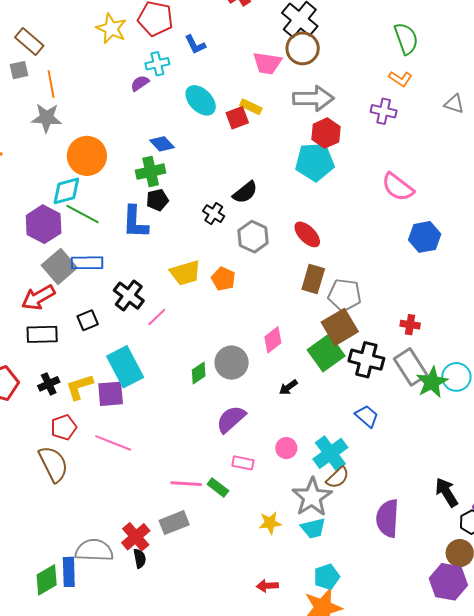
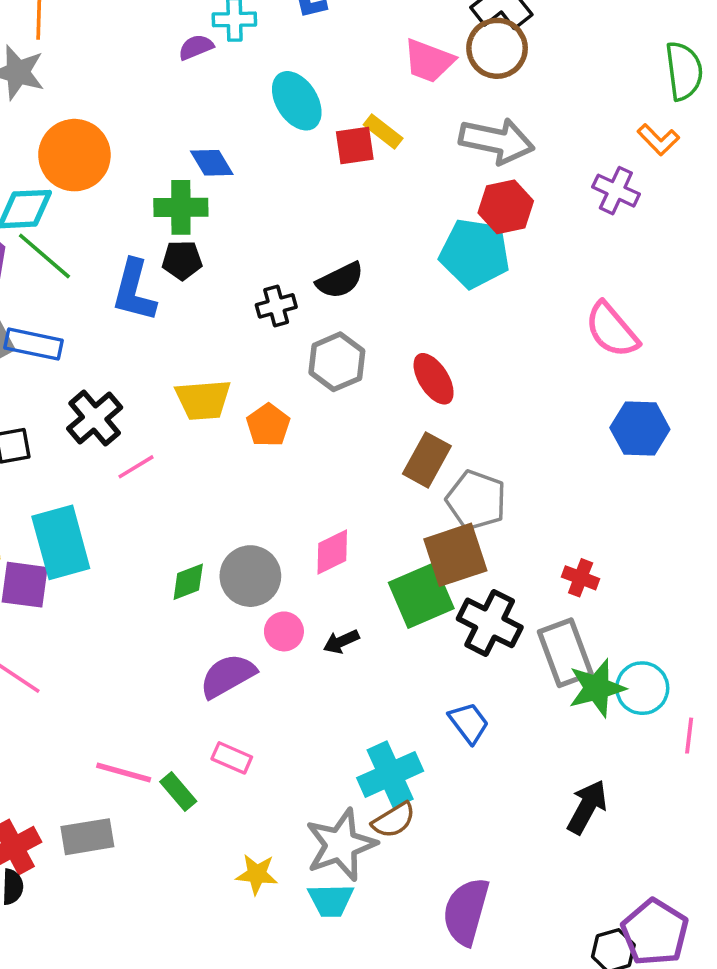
black cross: (214, 214) -> (276, 306), turned 30
pink circle: (286, 448) -> (284, 631), moved
black arrow: (447, 492) -> (587, 807), moved, turned 48

